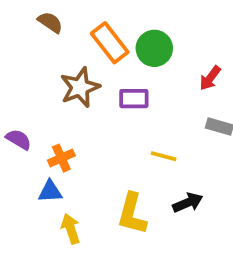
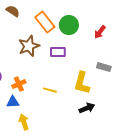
red arrow: (210, 78) -> (100, 32), moved
yellow line: (164, 156) -> (50, 90), moved
yellow L-shape: (132, 214) -> (82, 83), moved

